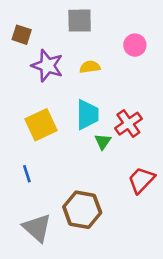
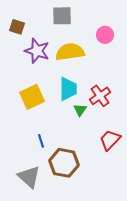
yellow semicircle: (90, 67) -> (70, 52), size x1.8
blue line: (27, 174) -> (41, 141), moved

